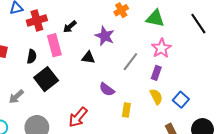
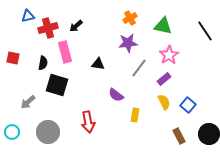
black arrow: (70, 27) -> (76, 26), moved
purple star: (105, 36) -> (128, 43), moved, turned -30
purple rectangle: (156, 73) -> (164, 79), turned 32
black square: (46, 79) -> (57, 85), turned -35
red arrow: (78, 117) -> (88, 122), turned -50

